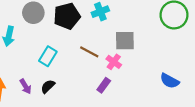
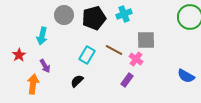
cyan rectangle: (48, 56) -> (87, 55), moved
purple arrow: (26, 86) -> (45, 66), moved

